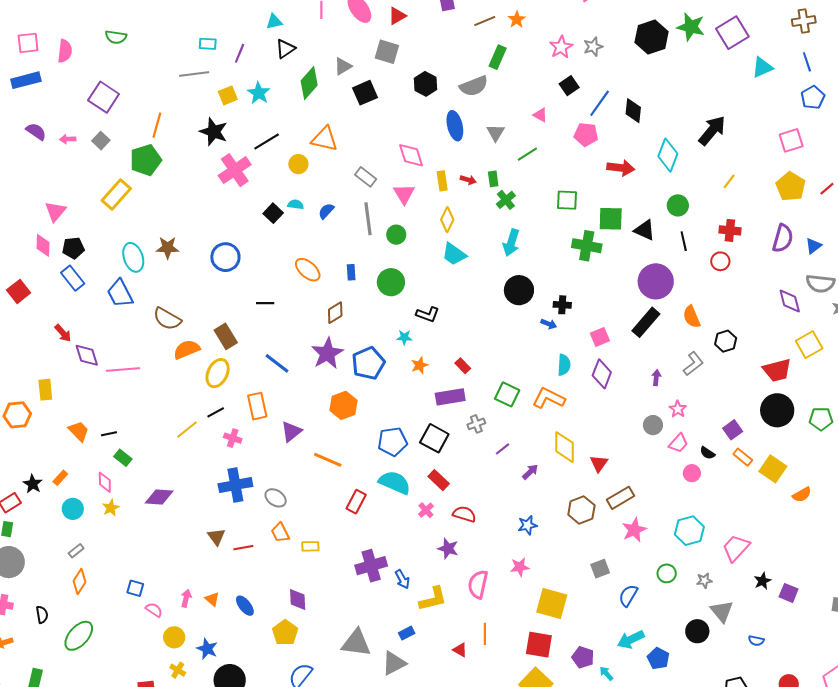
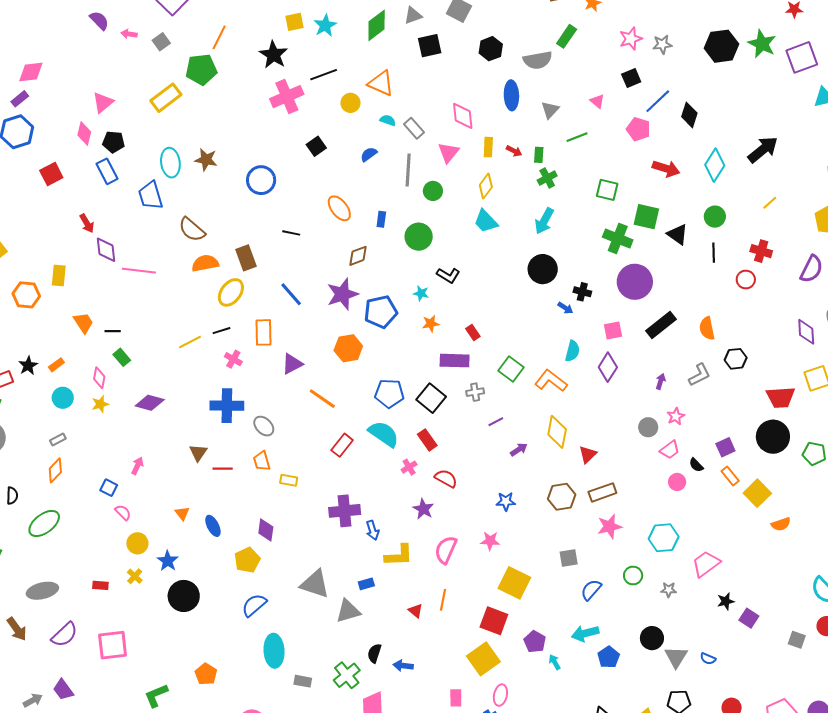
cyan semicircle: (296, 204) -> (388, 120), moved
purple circle: (656, 281) -> (635, 282), moved
pink arrow: (186, 598) -> (137, 466), moved
gray triangle: (722, 611) -> (676, 657), moved

